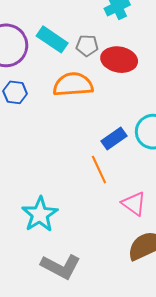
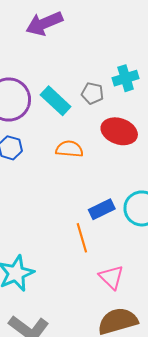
gray pentagon: (87, 46) -> (92, 93), moved
orange semicircle: (73, 85) -> (69, 149), size x0.7

